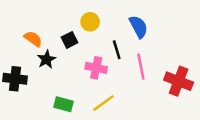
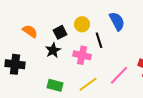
yellow circle: (90, 22) -> (82, 24), moved
black star: (46, 59) -> (53, 50), moved
pink line: (141, 67) -> (119, 75), moved, turned 55

